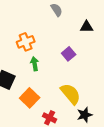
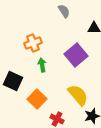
purple square: (69, 54) -> (76, 55), size x1.6

